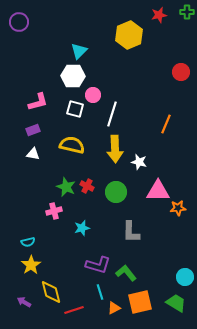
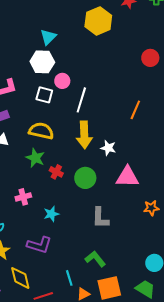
green star: (66, 187) -> (35, 158), moved
orange star: (178, 208) -> (151, 208), moved
purple L-shape: (98, 265) -> (39, 245), moved

